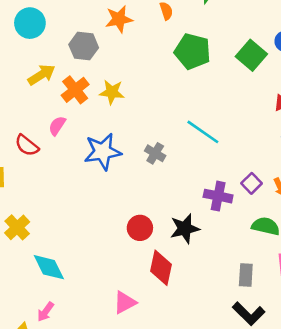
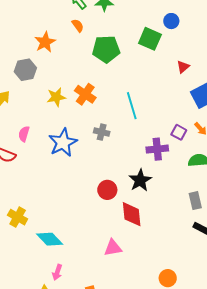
orange cross: (75, 90) -> (85, 94), moved
cyan line: (203, 132) -> (132, 106), turned 56
pink triangle: (125, 302) -> (113, 248), turned 36

